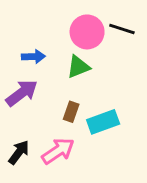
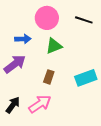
pink circle: (87, 32) -> (47, 18), moved
cyan rectangle: (103, 122) -> (86, 78), moved

